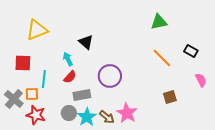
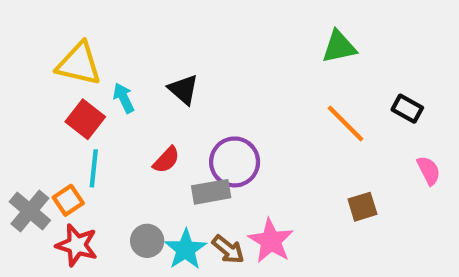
yellow triangle: (37, 30) -> (79, 64), turned 35
cyan arrow: (68, 59) -> (124, 98), moved
red square: (23, 63) -> (85, 119), moved, turned 36
red semicircle: (70, 77) -> (166, 160), moved
orange square: (32, 94) -> (68, 200), turned -32
gray rectangle: (82, 95) -> (211, 192), moved

